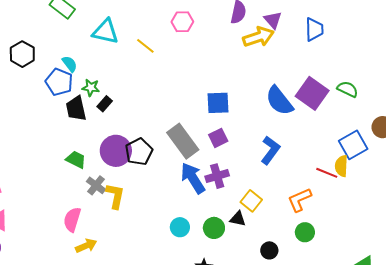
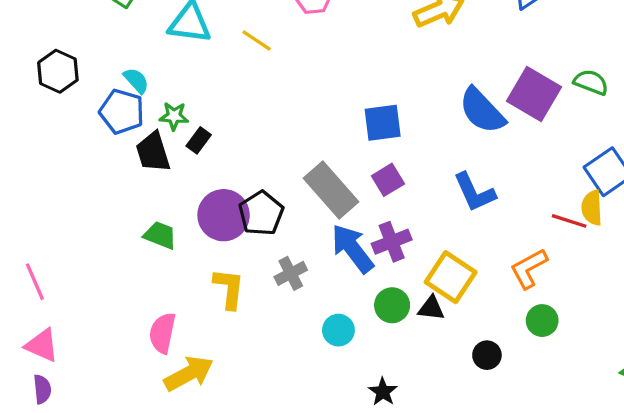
blue L-shape: (270, 150) -> (474, 192), turned 124
gray cross: (96, 185) -> (291, 273), moved, turned 30
yellow square: (251, 201) -> (451, 277), size x1.4
green circle: (214, 228) -> (392, 305), moved
yellow arrow: (86, 246) -> (189, 374), size x1.4

